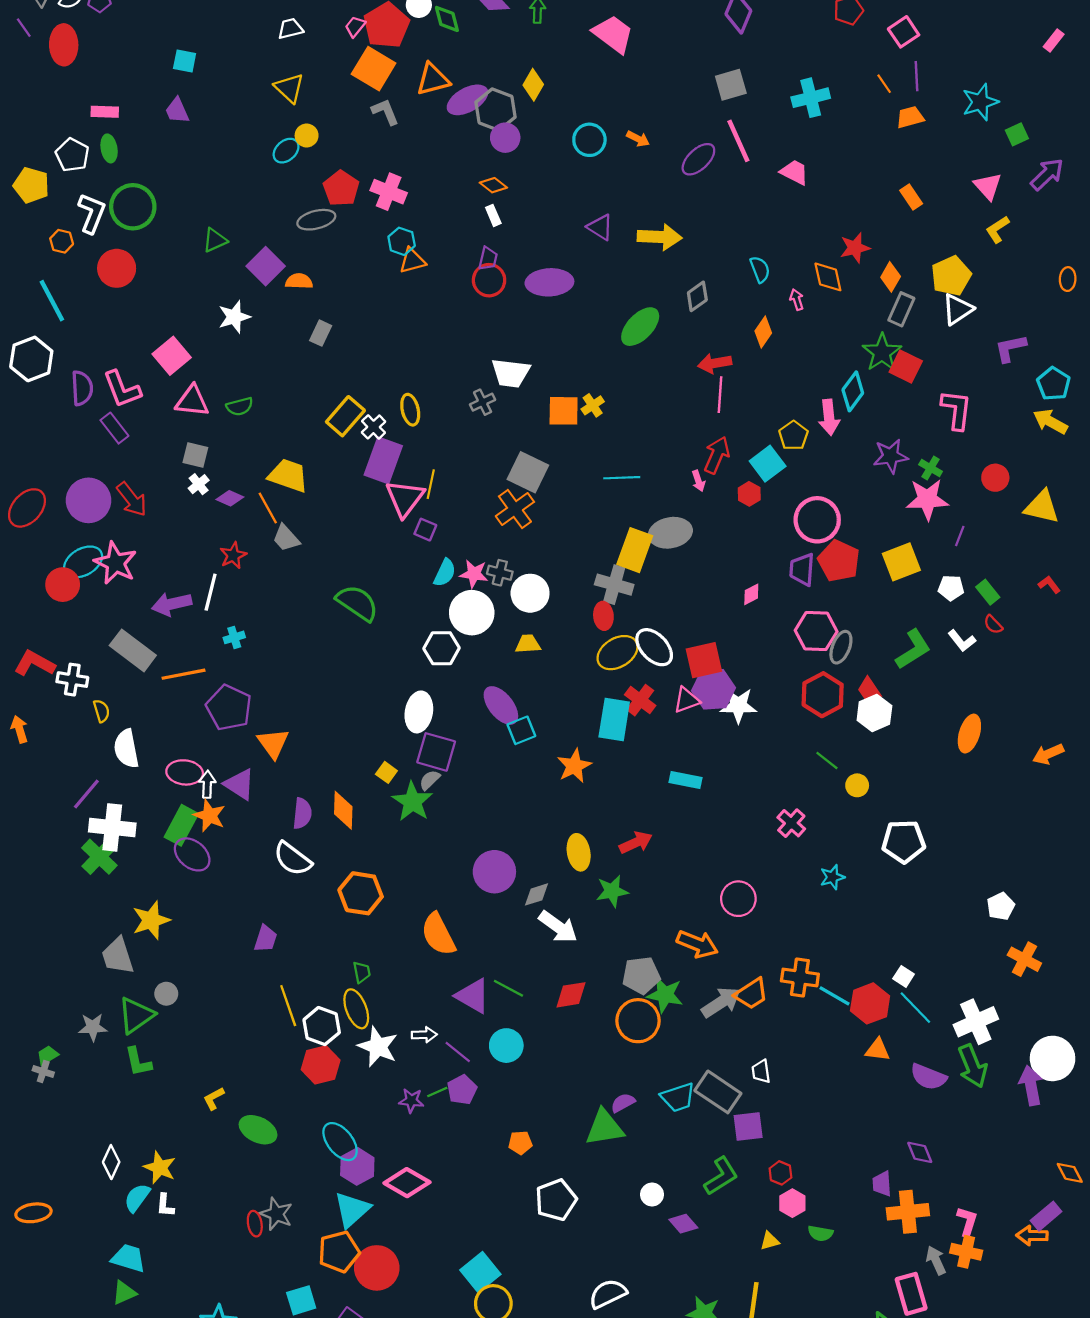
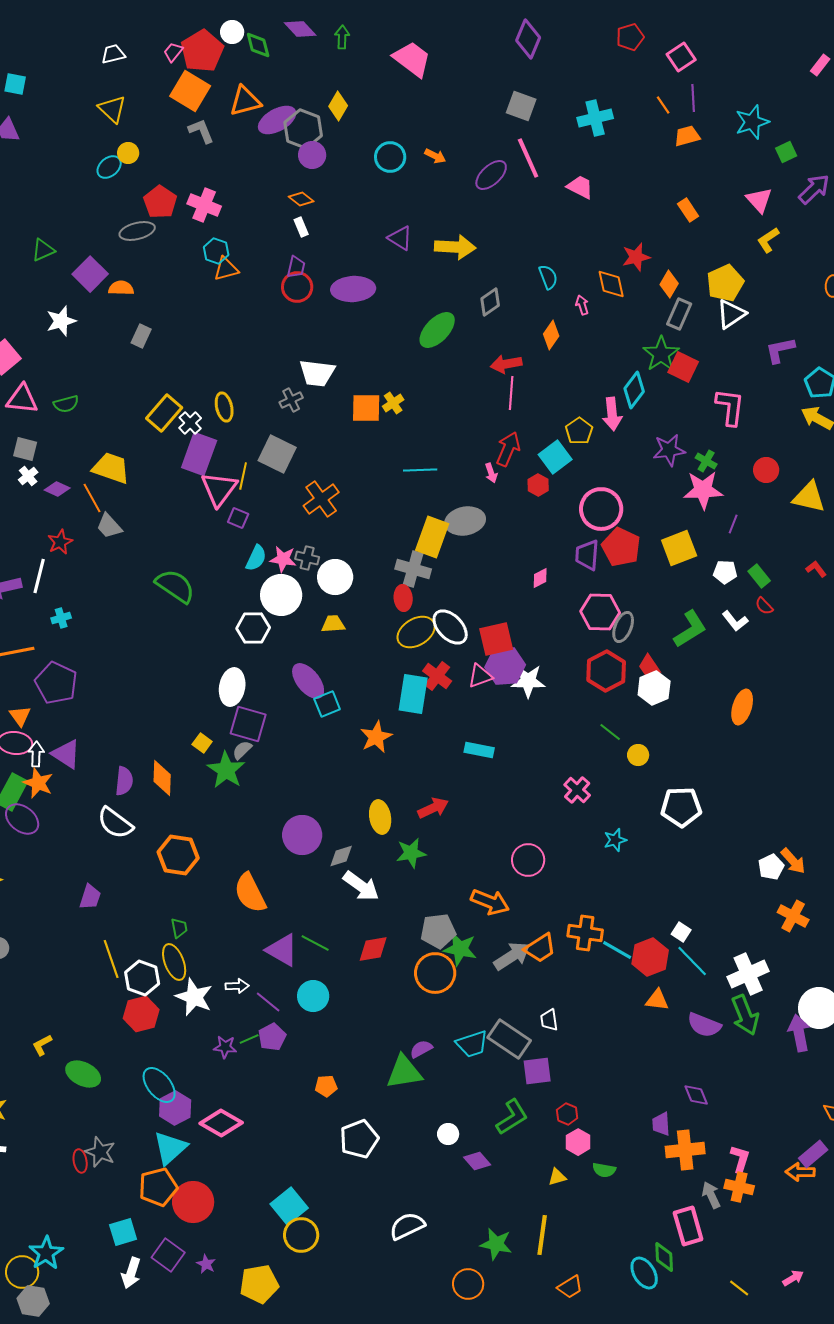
gray square: (731, 85) -> (521, 106), turned 36
gray square: (528, 472) -> (277, 454), moved
orange triangle: (273, 743) -> (20, 716), moved, size x0.7
orange arrow: (1048, 754) -> (793, 861), moved, turned -108

